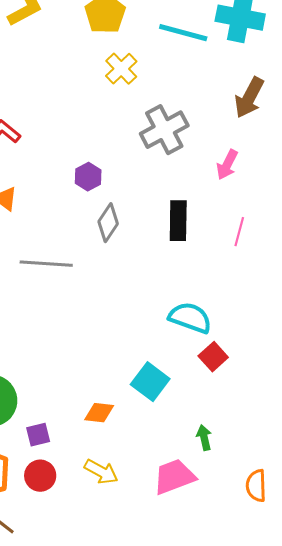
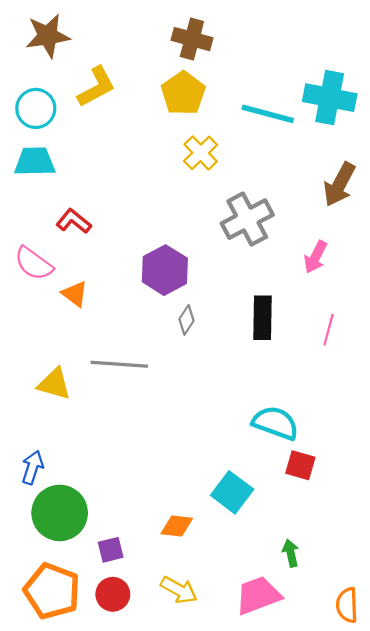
purple hexagon: (88, 177) -> (165, 270), size x1.6
gray diamond: (108, 223) -> (187, 320), size x0.7
red square: (213, 357) -> (300, 465), turned -32

